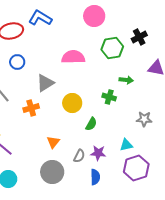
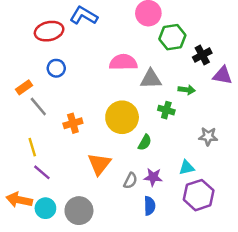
black cross: (139, 37) -> (202, 55), moved
green hexagon: (112, 48) -> (172, 37), moved
gray triangle: (45, 83) -> (151, 79), moved, turned 30
yellow circle: (72, 103) -> (122, 117), size x1.4
orange triangle: (53, 142) -> (99, 164), size x1.5
gray circle: (52, 172) -> (79, 211), moved

